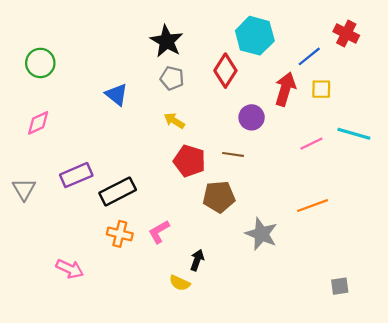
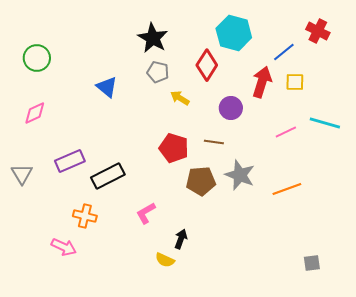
yellow arrow: (174, 121) -> (180, 98), moved
orange cross: (120, 234) -> (85, 216), moved
gray star: (261, 234) -> (240, 175), moved

